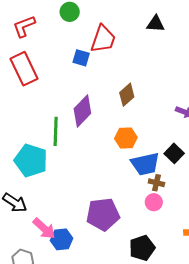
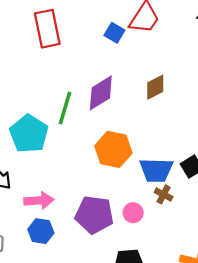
orange hexagon: (126, 138) -> (113, 149), moved, size x1.4
pink circle: (154, 202) -> (133, 213), moved
pink arrow: (44, 228) -> (39, 200), moved, turned -60

